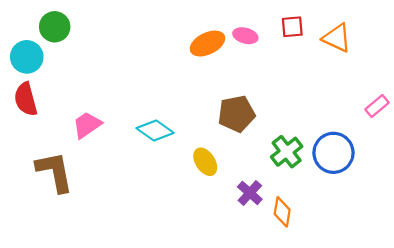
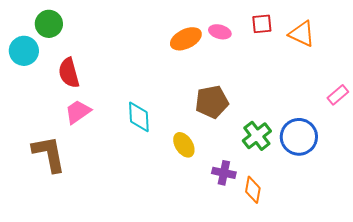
red semicircle: (26, 99) -> (69, 73), moved
cyan diamond: (155, 131) -> (139, 117), turned 52
purple cross: (250, 193) -> (224, 173), turned -30

